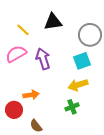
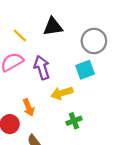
yellow arrow: (78, 85) -> (62, 93), moved
orange arrow: (31, 95) -> (29, 107), turned 77

